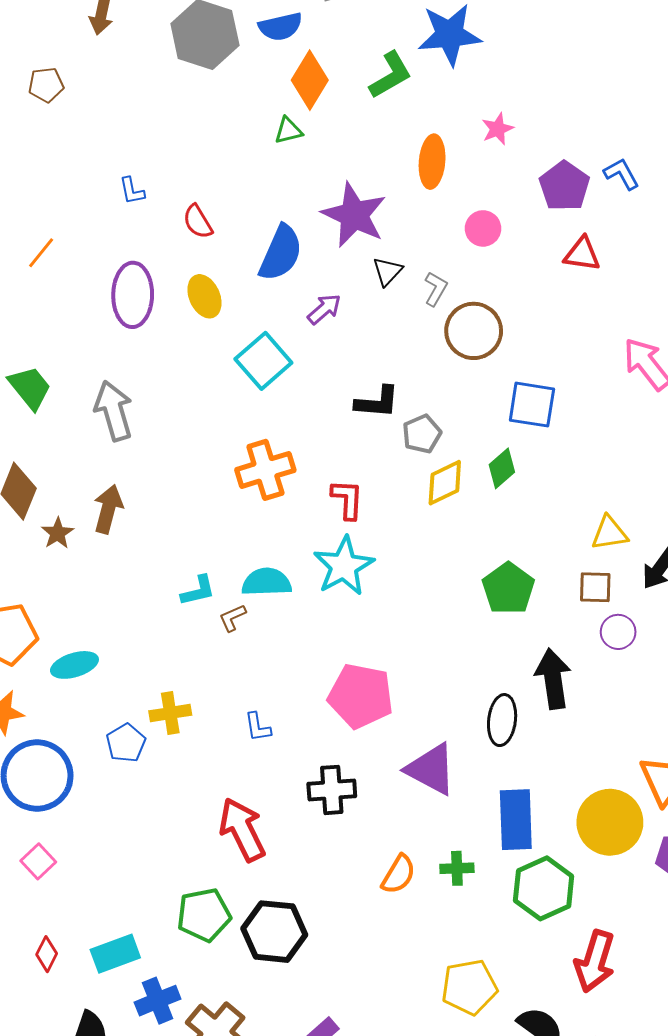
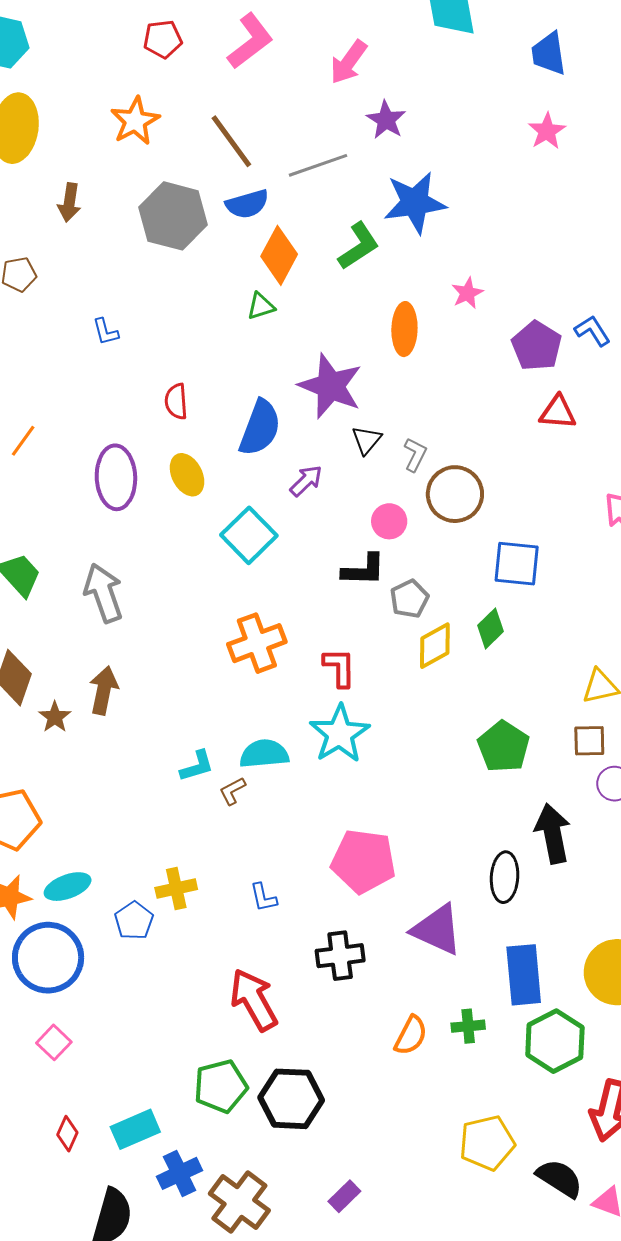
blue L-shape: (132, 191) -> (105, 332), moved
red semicircle: (198, 222) -> (176, 401), turned 30
pink circle: (483, 228) -> (389, 521), moved
cyan ellipse: (74, 665) -> (68, 887), moved

